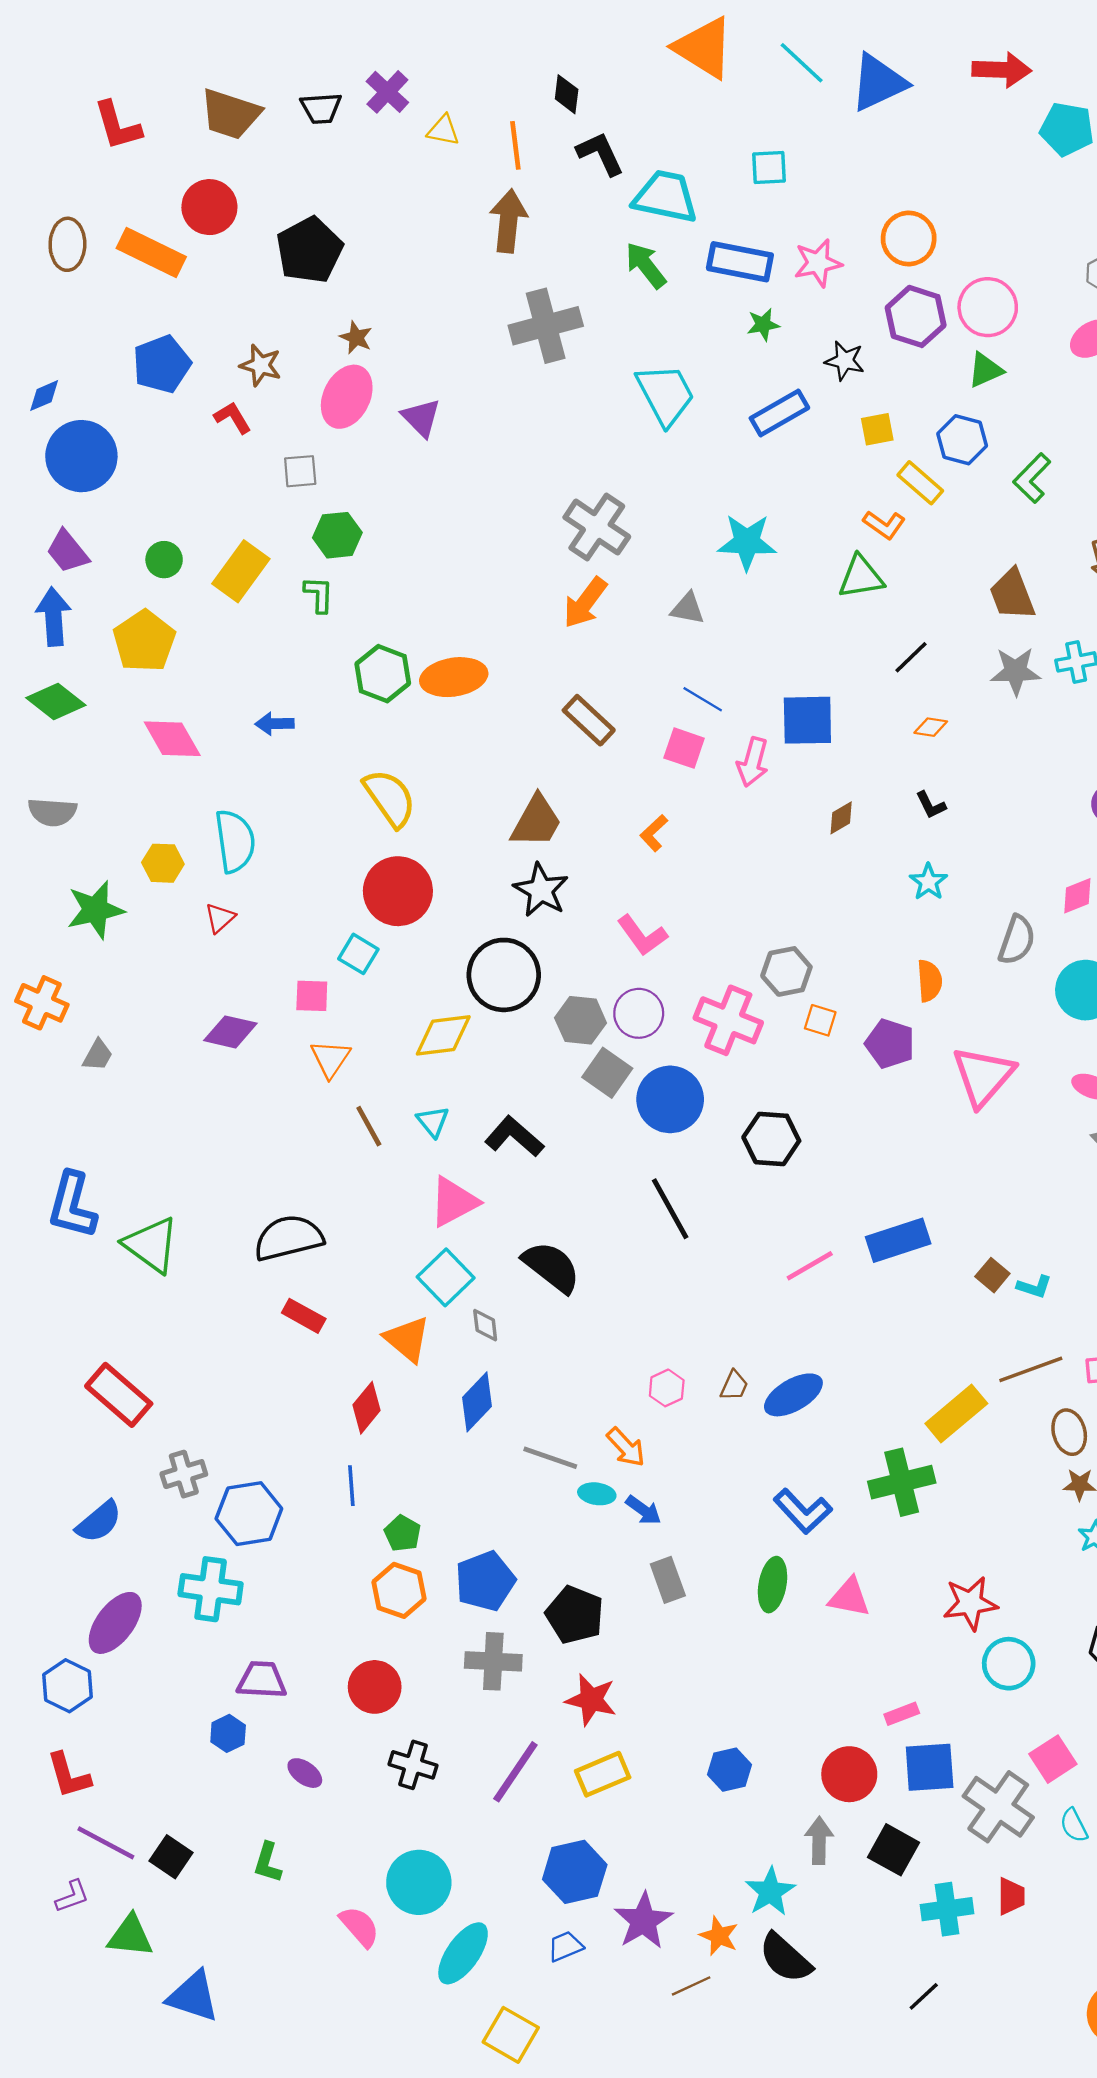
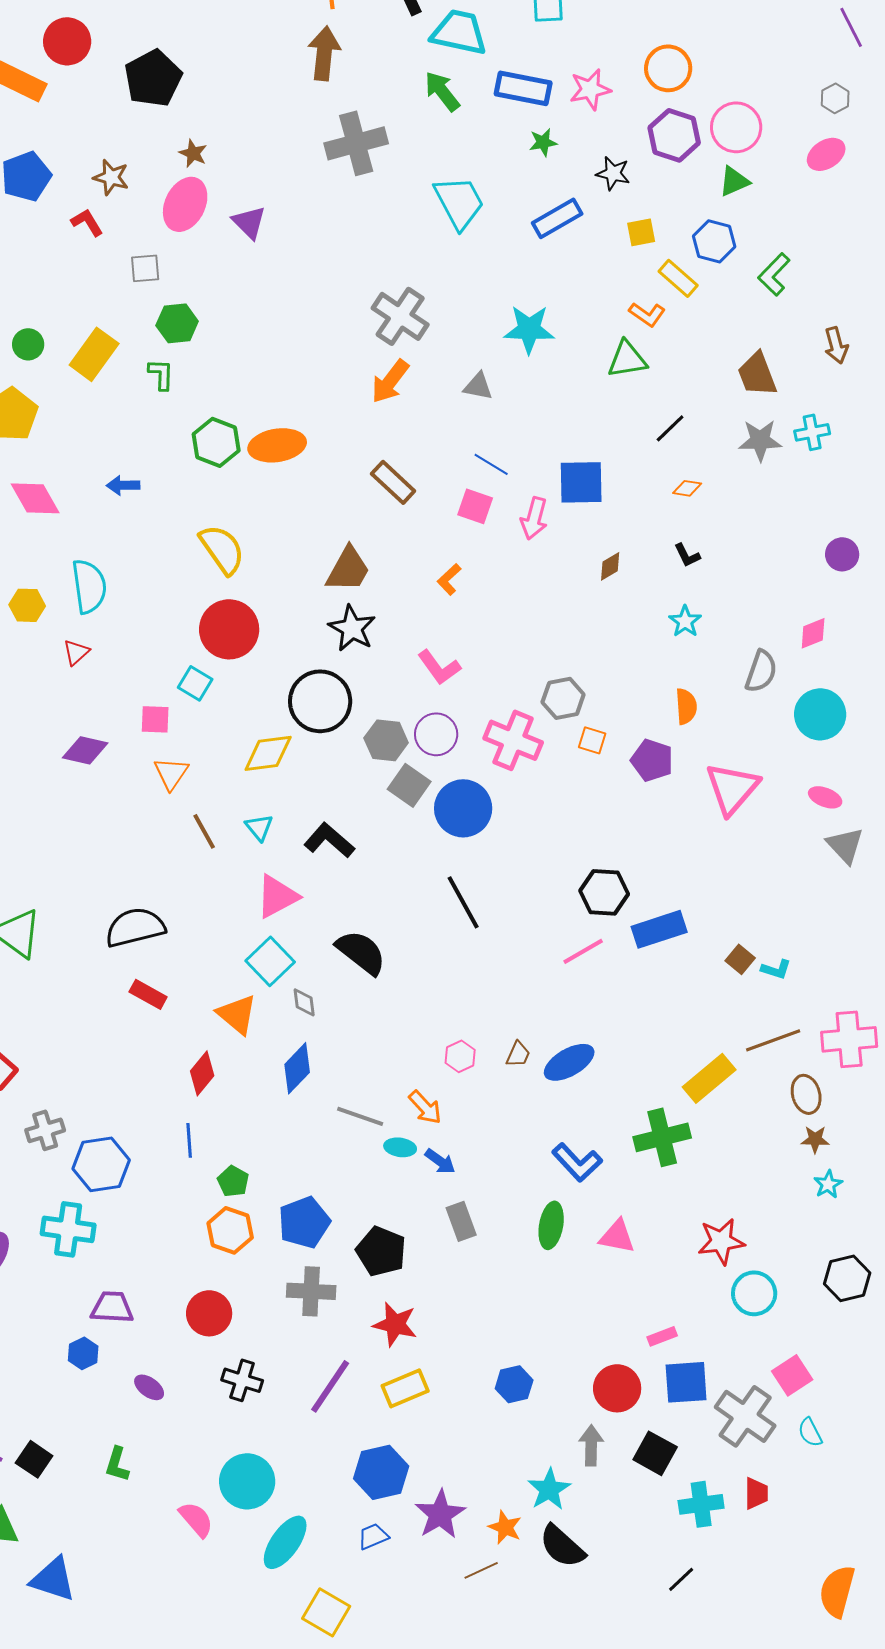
black hexagon: (771, 1139) -> (604, 892), moved

